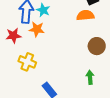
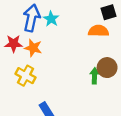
orange star: (37, 29) -> (33, 48), moved
green arrow: (90, 77) -> (95, 76), moved

